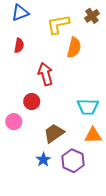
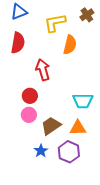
red semicircle: (19, 45) -> (18, 43), size x1.5
pink circle: (14, 122) -> (29, 115), moved
orange triangle: (93, 135) -> (78, 128), moved

